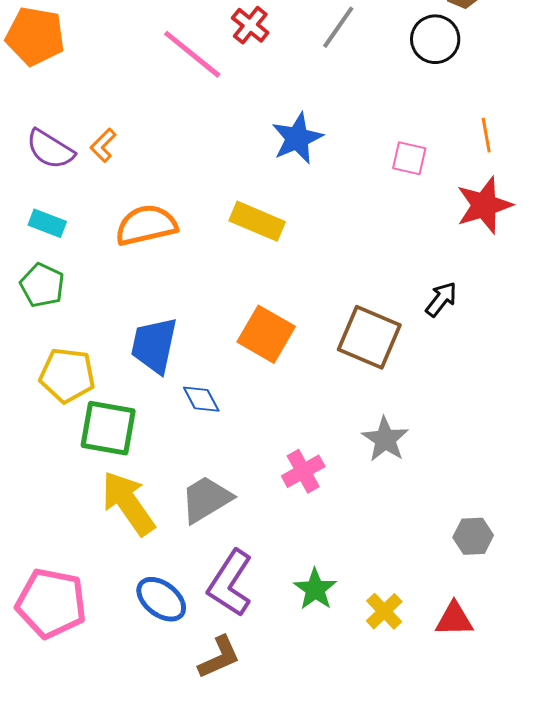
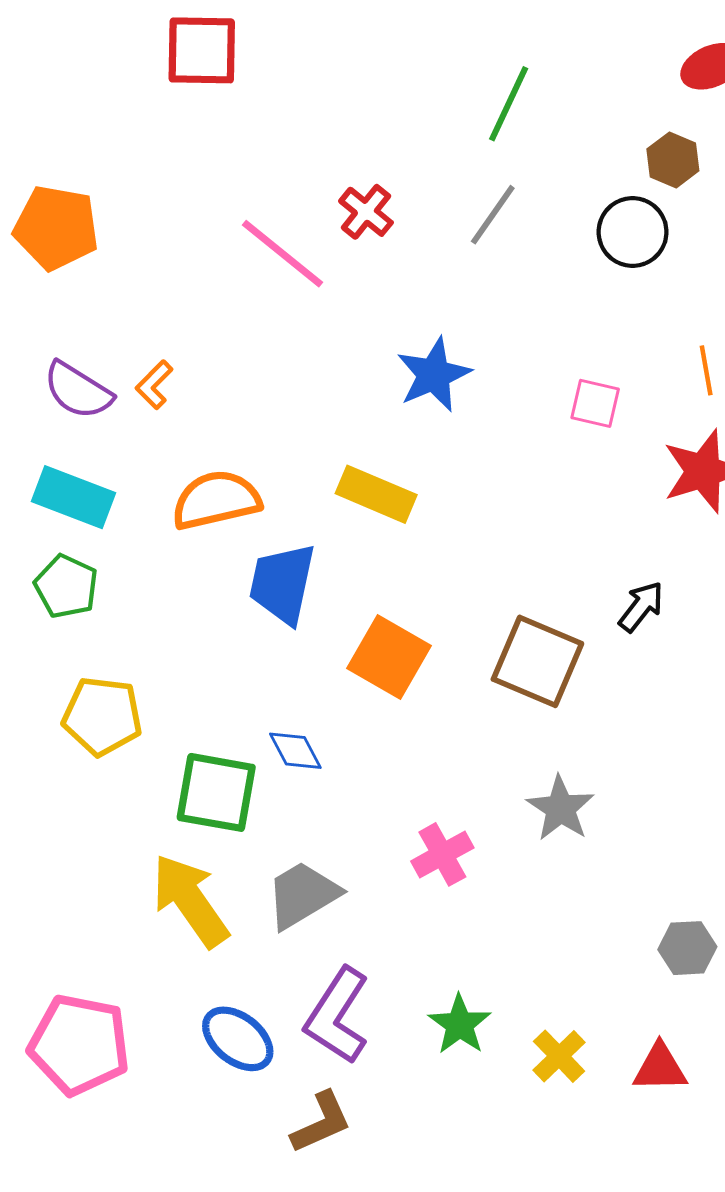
cyan rectangle: (47, 223) -> (73, 497), size x1.5
blue trapezoid: (154, 345) -> (282, 584), moved
green square: (108, 428) -> (216, 792), moved

